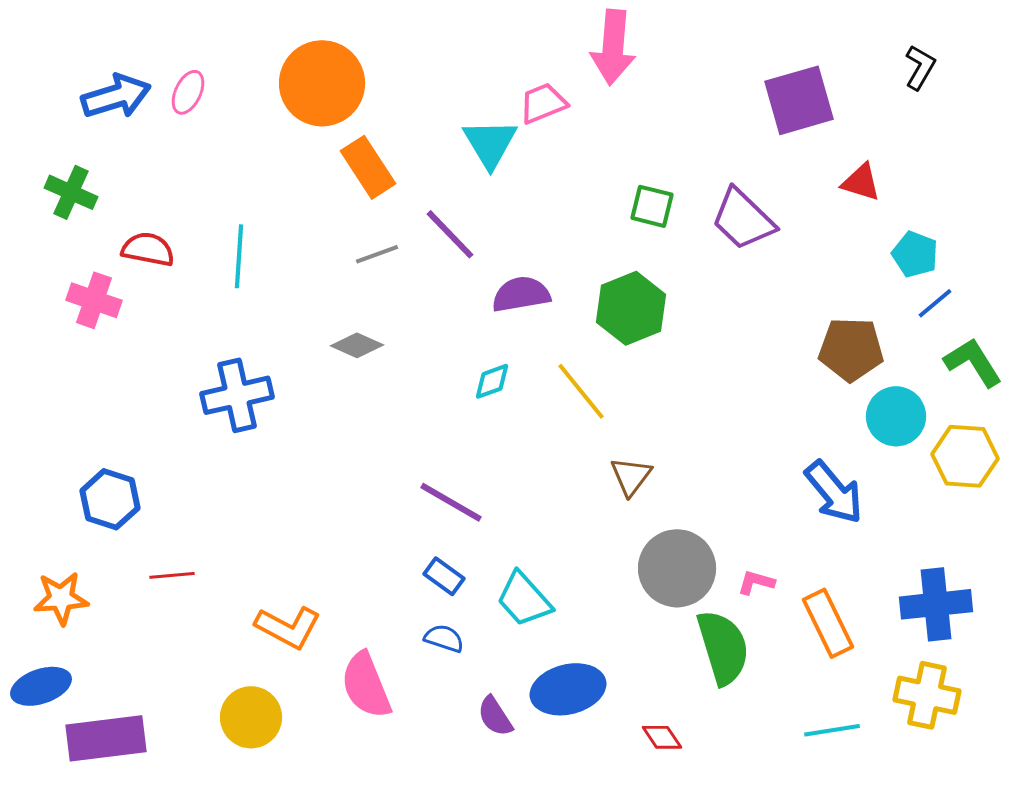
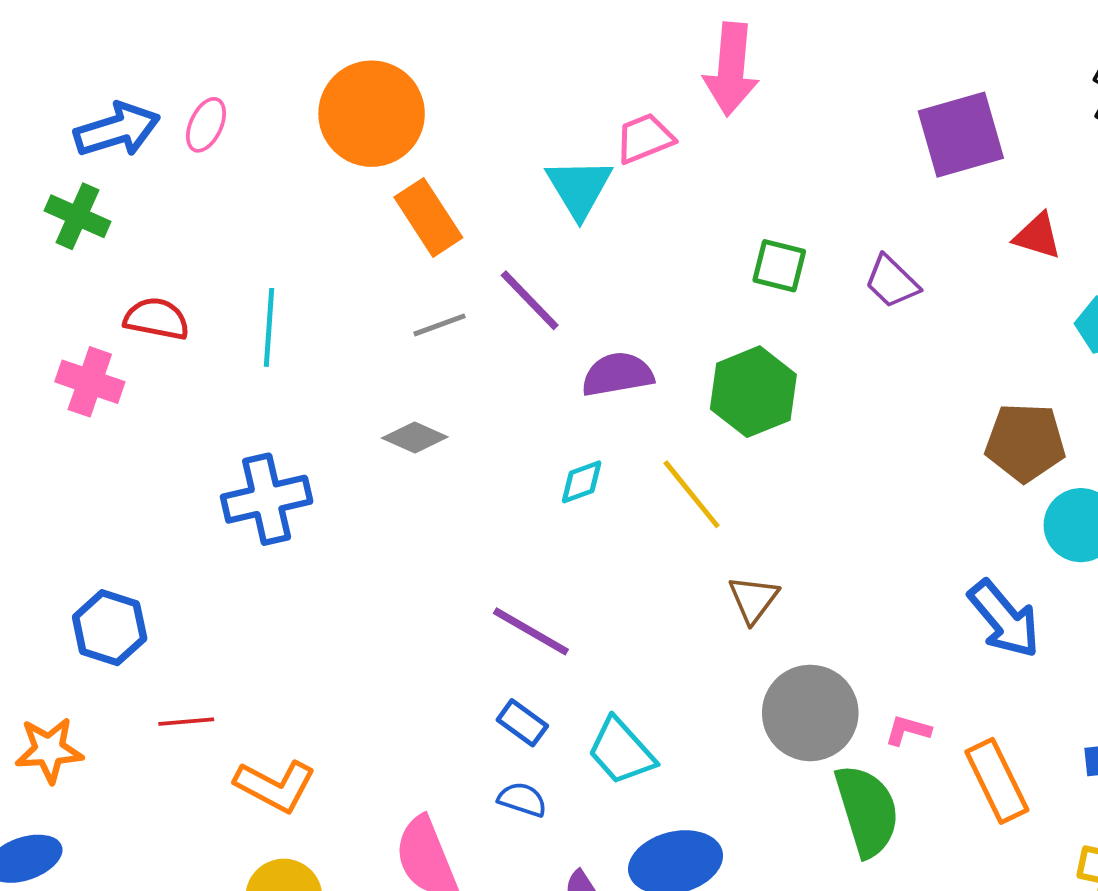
green cross: (71, 192) -> (77, 216), moved
purple trapezoid: (743, 219) -> (892, 282), size x0.7
orange L-shape: (288, 627) -> (275, 786), moved

